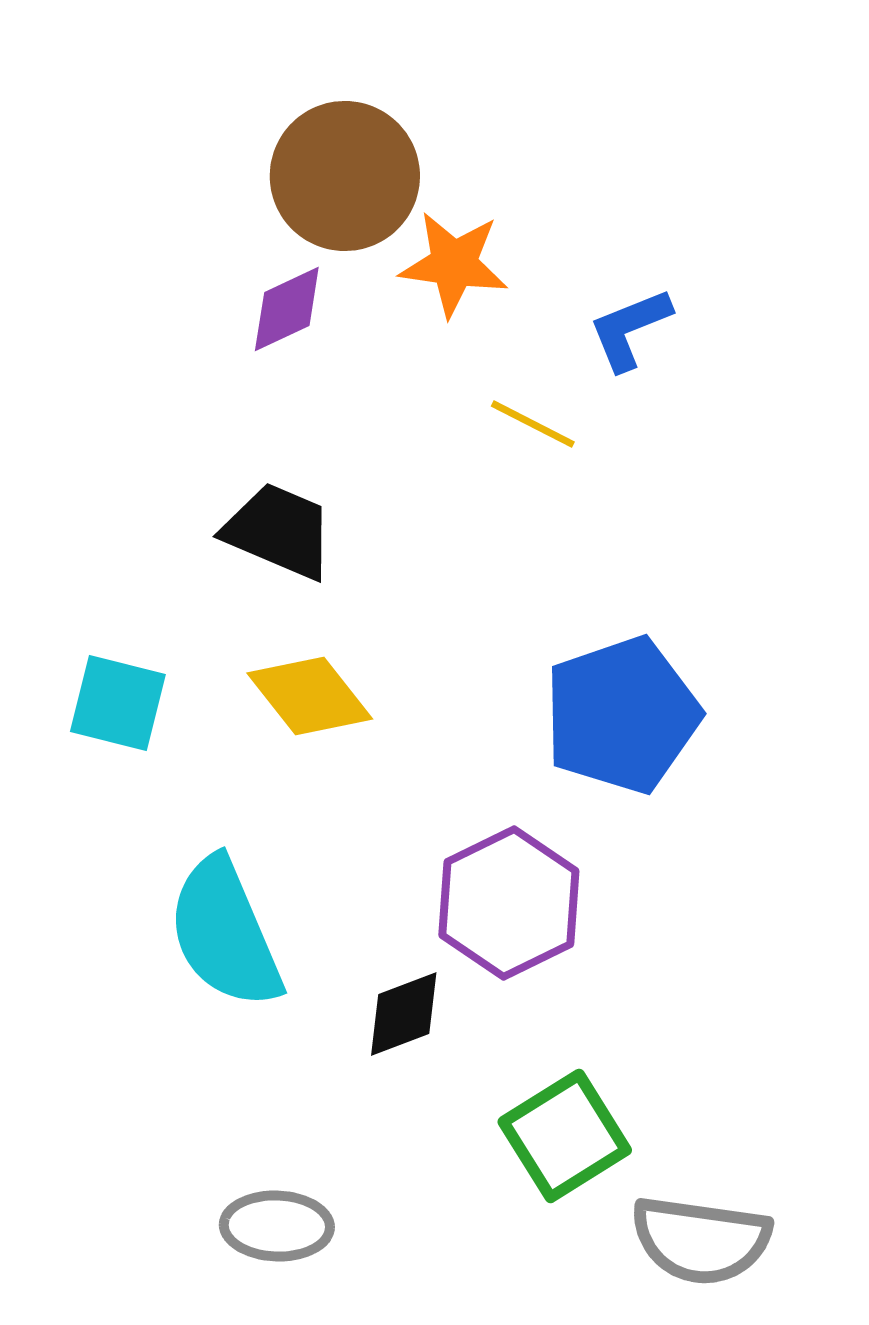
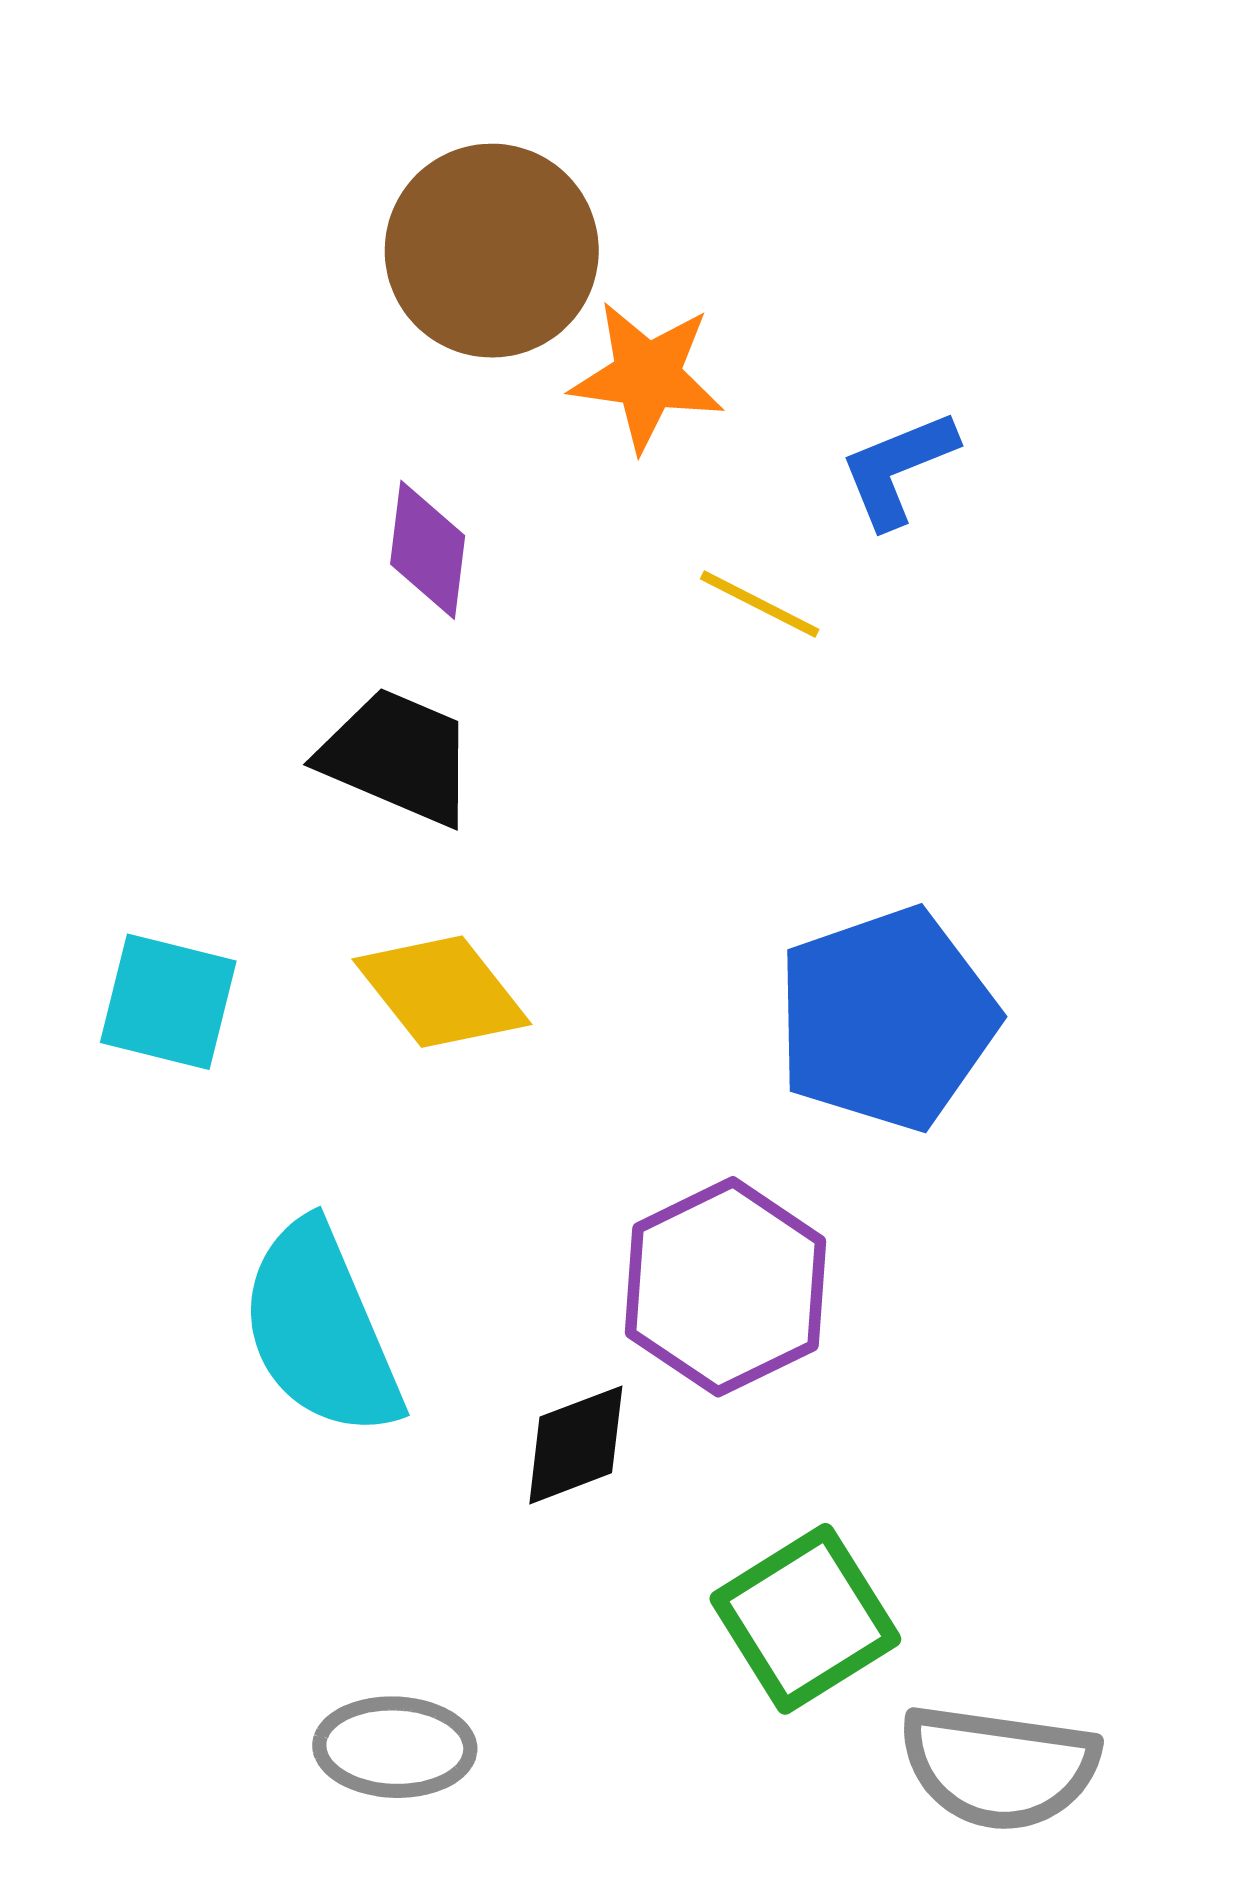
purple diamond: (287, 309) -> (428, 550), moved, turned -58

